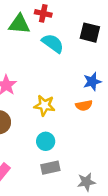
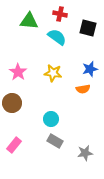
red cross: (43, 13) -> (60, 14), moved
yellow star: (44, 105) -> (53, 73), moved
gray rectangle: (50, 168) -> (55, 141), turned 42

